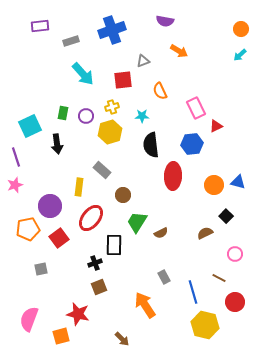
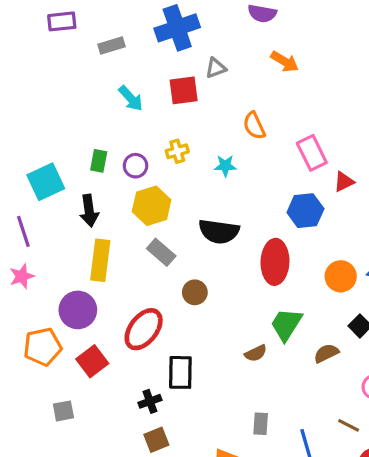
gray triangle: (143, 61) -> (216, 68), moved
cyan arrow: (83, 74) -> (131, 98), size x0.7
red square: (123, 80) -> (184, 90), moved
yellow hexagon: (110, 132) -> (152, 206), moved
black semicircle: (151, 145) -> (219, 231), moved, turned -75
yellow rectangle: (79, 187) -> (100, 260), moved, size x1.4
green trapezoid: (137, 222) -> (286, 324), moved
gray rectangle: (164, 277) -> (261, 424), turned 32

